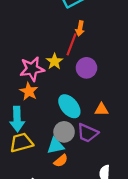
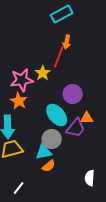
purple circle: (86, 68) -> (73, 94), moved
purple trapezoid: (88, 133) -> (76, 128), moved, turned -75

